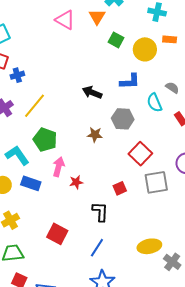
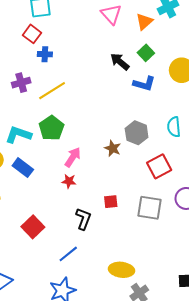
green square: (116, 40) -> (146, 53), moved
blue L-shape: (130, 81) -> (144, 84), moved
black arrow: (92, 92) -> (120, 62), moved
brown star: (95, 135) -> (113, 148), moved
red square: (140, 154) -> (159, 166), moved
cyan L-shape: (17, 155) -> (18, 135), turned -55
pink arrow: (59, 167) -> (73, 157), moved

